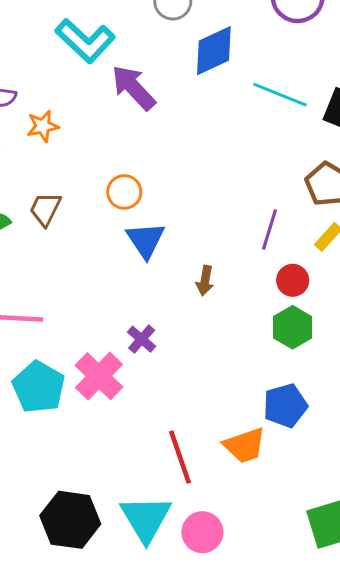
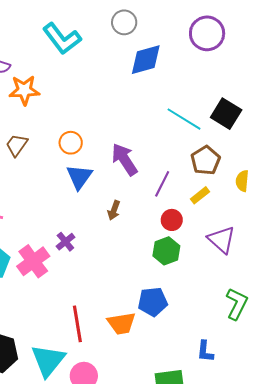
purple arrow: (133, 88) -> (124, 159), moved
cyan line: (280, 95) -> (184, 119), moved
orange star: (43, 126) -> (24, 90), size x1.4

